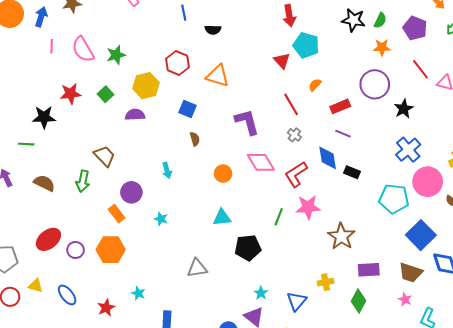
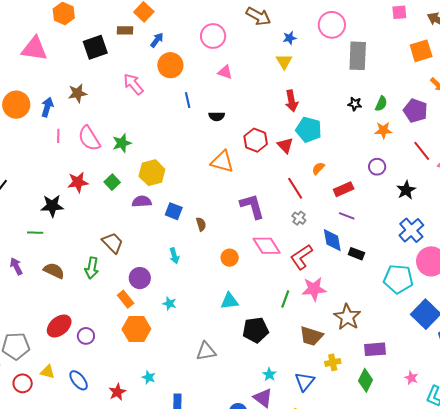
black star: (353, 20) -> (355, 104), size x0.6
red hexagon: (178, 63) -> (256, 140), moved
purple circle: (375, 84) -> (377, 167), size x0.6
blue square: (187, 109) -> (174, 211), moved
orange hexagon: (111, 250) -> (136, 329), moved
brown trapezoid: (411, 273) -> (311, 336), moved

